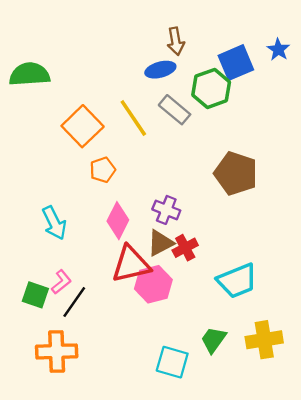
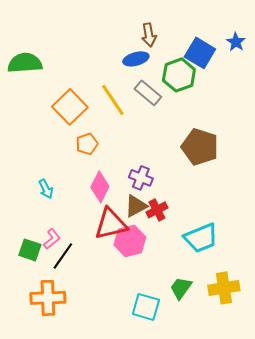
blue square: (236, 63) -> (200, 53), turned -36
cyan arrow: (54, 223) -> (46, 189), size x0.7

